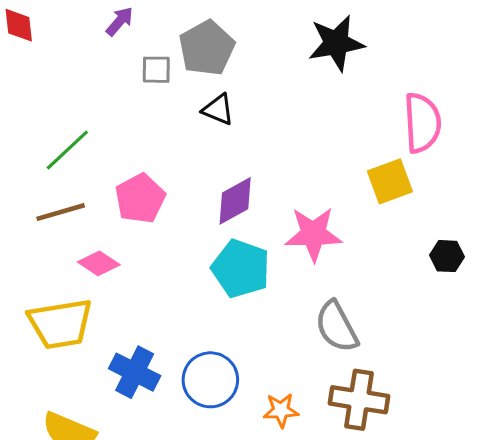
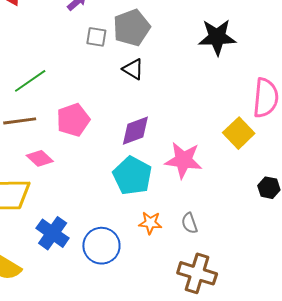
yellow square: (390, 181) -> (239, 133), turned -32
gray semicircle: (337, 327) -> (189, 223), size x0.6
orange star: (281, 410) -> (150, 223), moved

